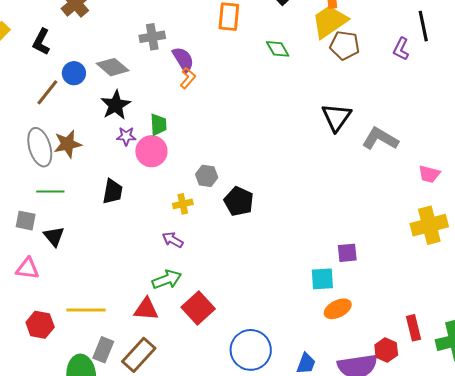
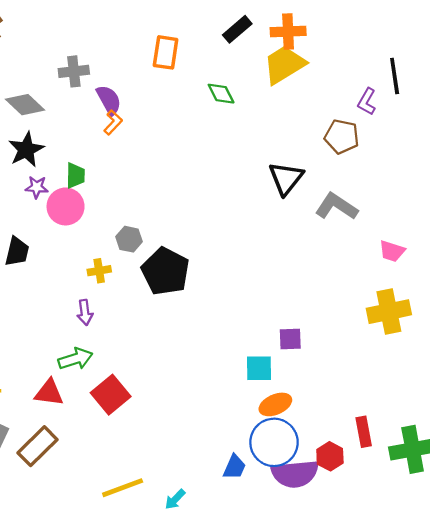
brown pentagon: (345, 45) -> (342, 137), moved
black pentagon: (239, 201) -> (165, 271), size x1.4
purple arrow: (173, 240) -> (85, 312), turned -130
blue circle: (251, 350) -> (274, 442), moved

